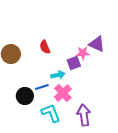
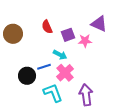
pink star: (83, 53) -> (85, 41), moved
purple square: (74, 63) -> (68, 35), moved
cyan arrow: (58, 75) -> (60, 55), turned 40

